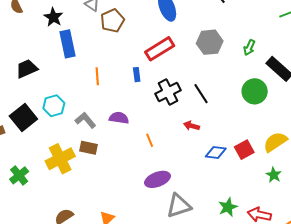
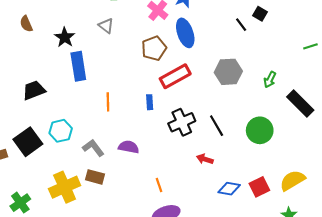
brown pentagon: (112, 21) -> (154, 48), moved
green circle: (255, 91) -> (260, 130), moved
orange line: (150, 140) -> (159, 185), moved

